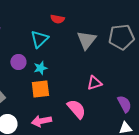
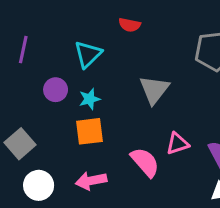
red semicircle: (57, 19) -> (130, 25), moved
gray triangle: (86, 40) -> (154, 90), moved
pink triangle: (94, 83) -> (177, 144), moved

